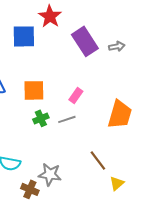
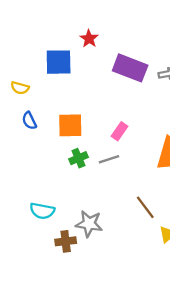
red star: (50, 16) -> (89, 39), size x0.7
purple rectangle: (85, 41) -> (130, 68), turned -36
brown cross: (30, 189) -> (66, 241), turned -30

